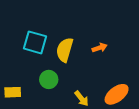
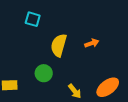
cyan square: (35, 42) -> (33, 19), moved, size x0.7

